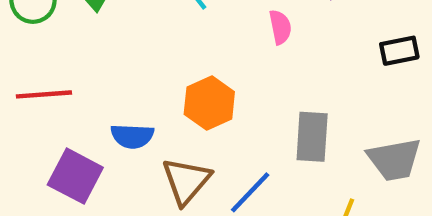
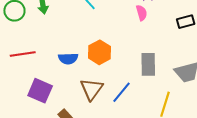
pink semicircle: (280, 27) -> (142, 13), moved
blue semicircle: (132, 136) -> (68, 59), moved

